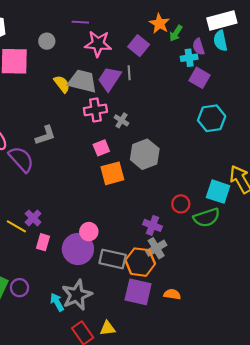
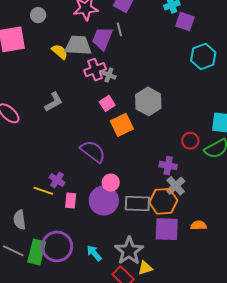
gray cross: (121, 120) -> (109, 75), moved
purple semicircle: (21, 159) -> (93, 151), moved
purple circle: (19, 288) -> (57, 246), size x1.8
gray star: (77, 295) -> (129, 251), moved

